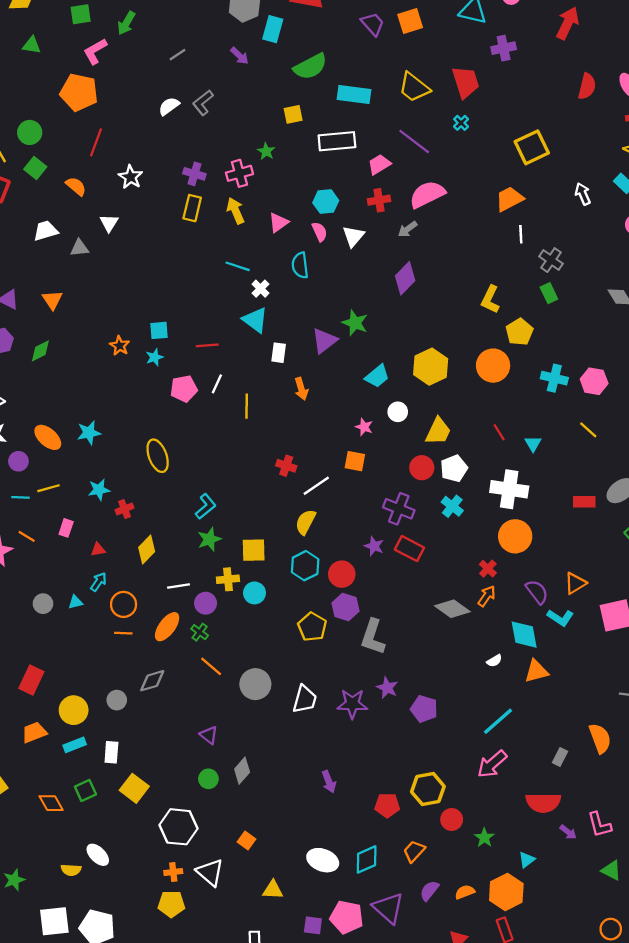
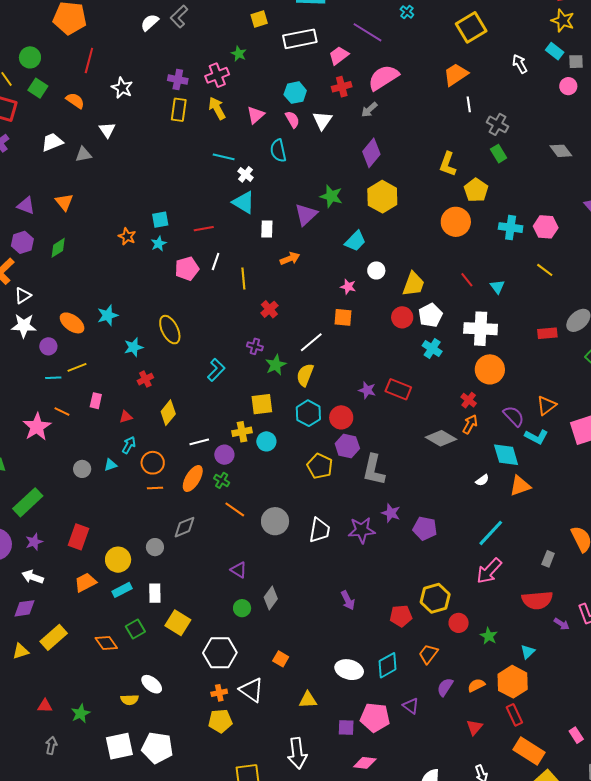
yellow hexagon: (431, 367) -> (382, 197), moved
orange arrow: (301, 389) -> (290, 259), turned -90
red cross: (286, 466) -> (269, 309), moved, turned 36
cyan star: (99, 490) -> (134, 347), moved
purple cross: (399, 509) -> (255, 346), moved, size x0.6
green star: (209, 539) -> (276, 365), moved
purple triangle: (388, 908) -> (411, 706), size x0.6

